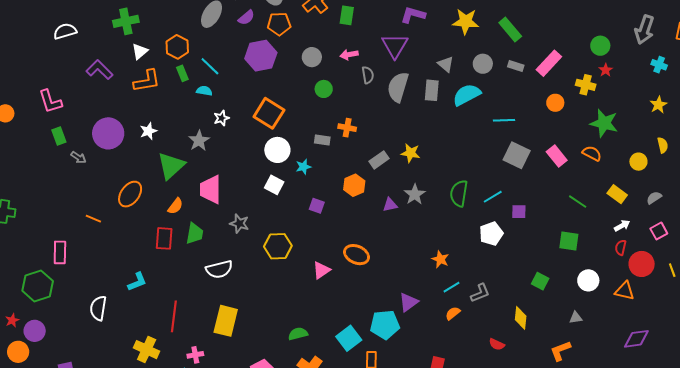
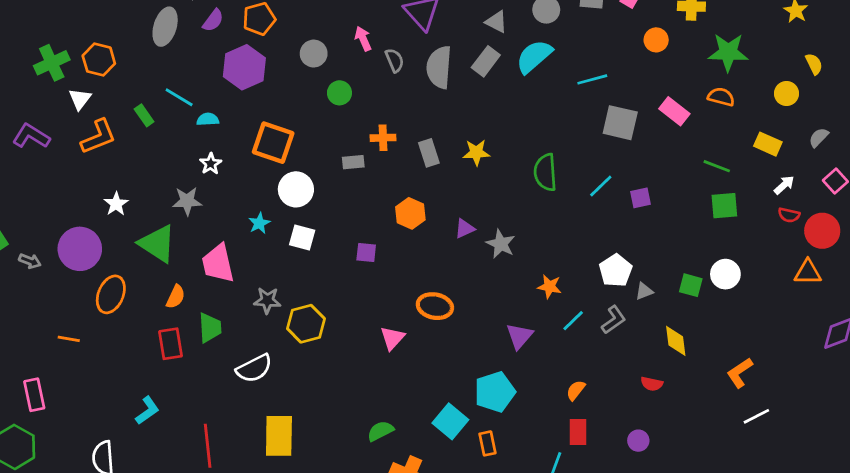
orange hexagon: (177, 47) -> (99, 60), moved
pink arrow: (349, 55) -> (363, 39), turned 90
gray rectangle: (432, 90) -> (486, 61), turned 45
cyan semicircle: (204, 91) -> (208, 119), moved
purple circle: (108, 133) -> (80, 249), moved
gray star: (199, 141) -> (187, 201), turned -30
gray rectangle: (379, 160) -> (429, 153), moved, turned -60
green triangle: (171, 166) -> (157, 244), turned -32
cyan star: (303, 167) -> (259, 223), moved
green semicircle: (459, 193) -> (545, 172), moved
gray star: (415, 194) -> (501, 244), moved
white pentagon: (491, 234) -> (616, 270), moved
green square: (569, 241) -> (724, 206), moved
yellow hexagon: (278, 246) -> (306, 324), moved
red semicircle: (621, 248) -> (789, 215), turned -77
white circle: (588, 280) -> (725, 274), moved
purple triangle: (408, 302) -> (519, 336), moved
orange semicircle: (453, 313) -> (576, 390), moved
gray triangle: (576, 318) -> (644, 291), moved

